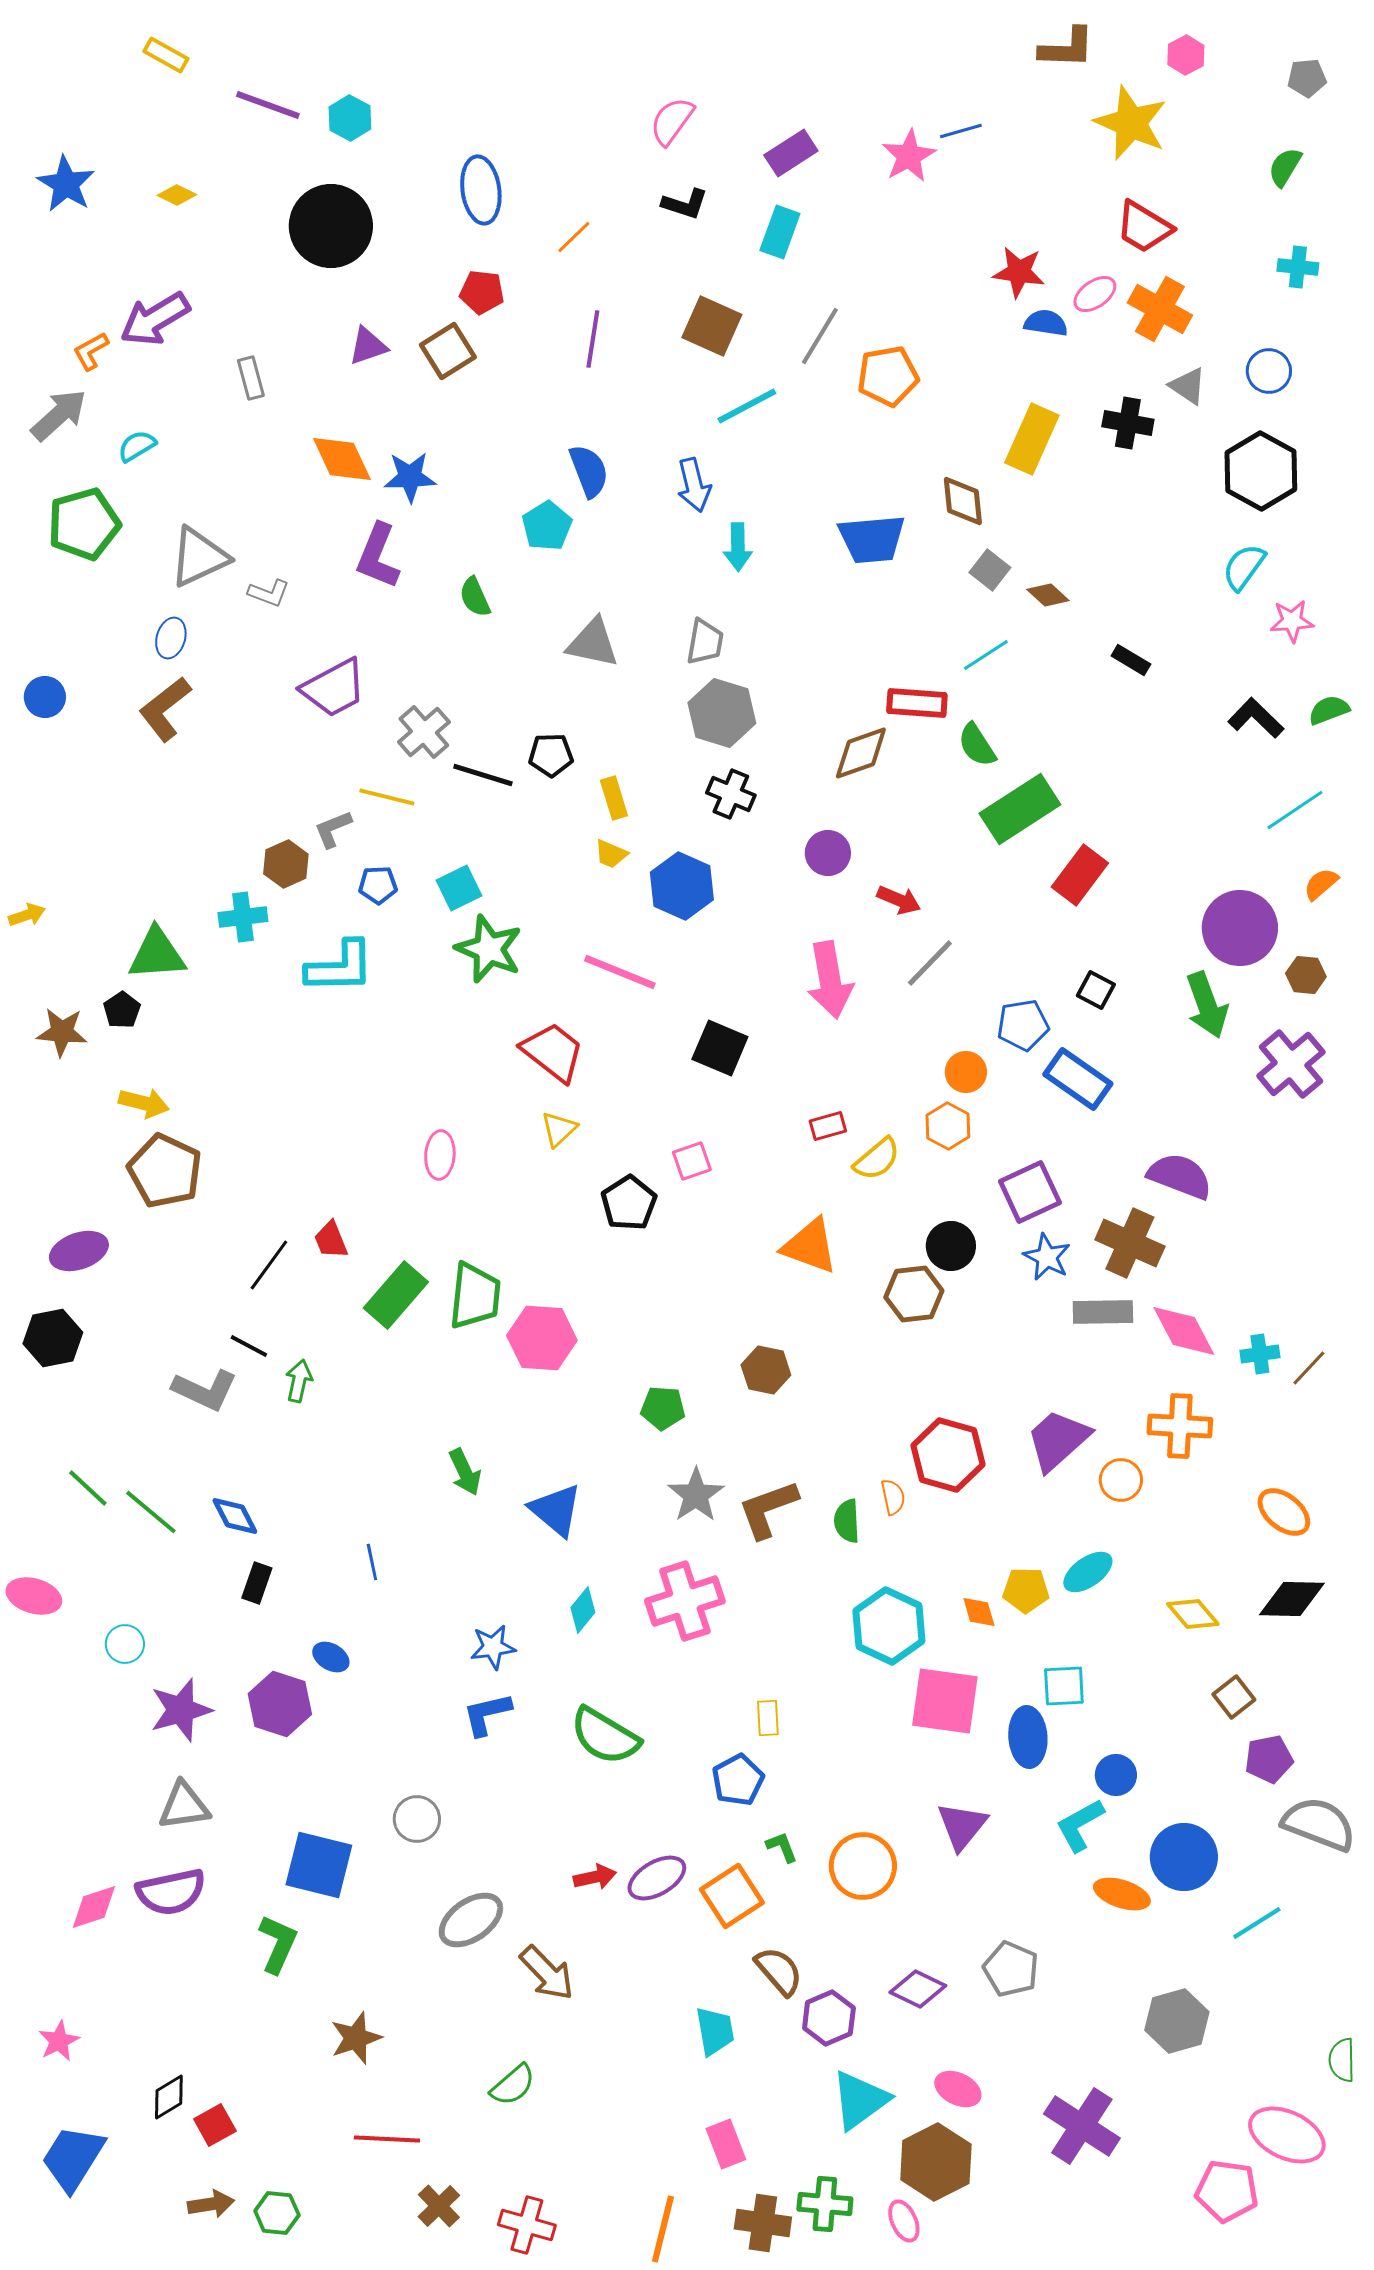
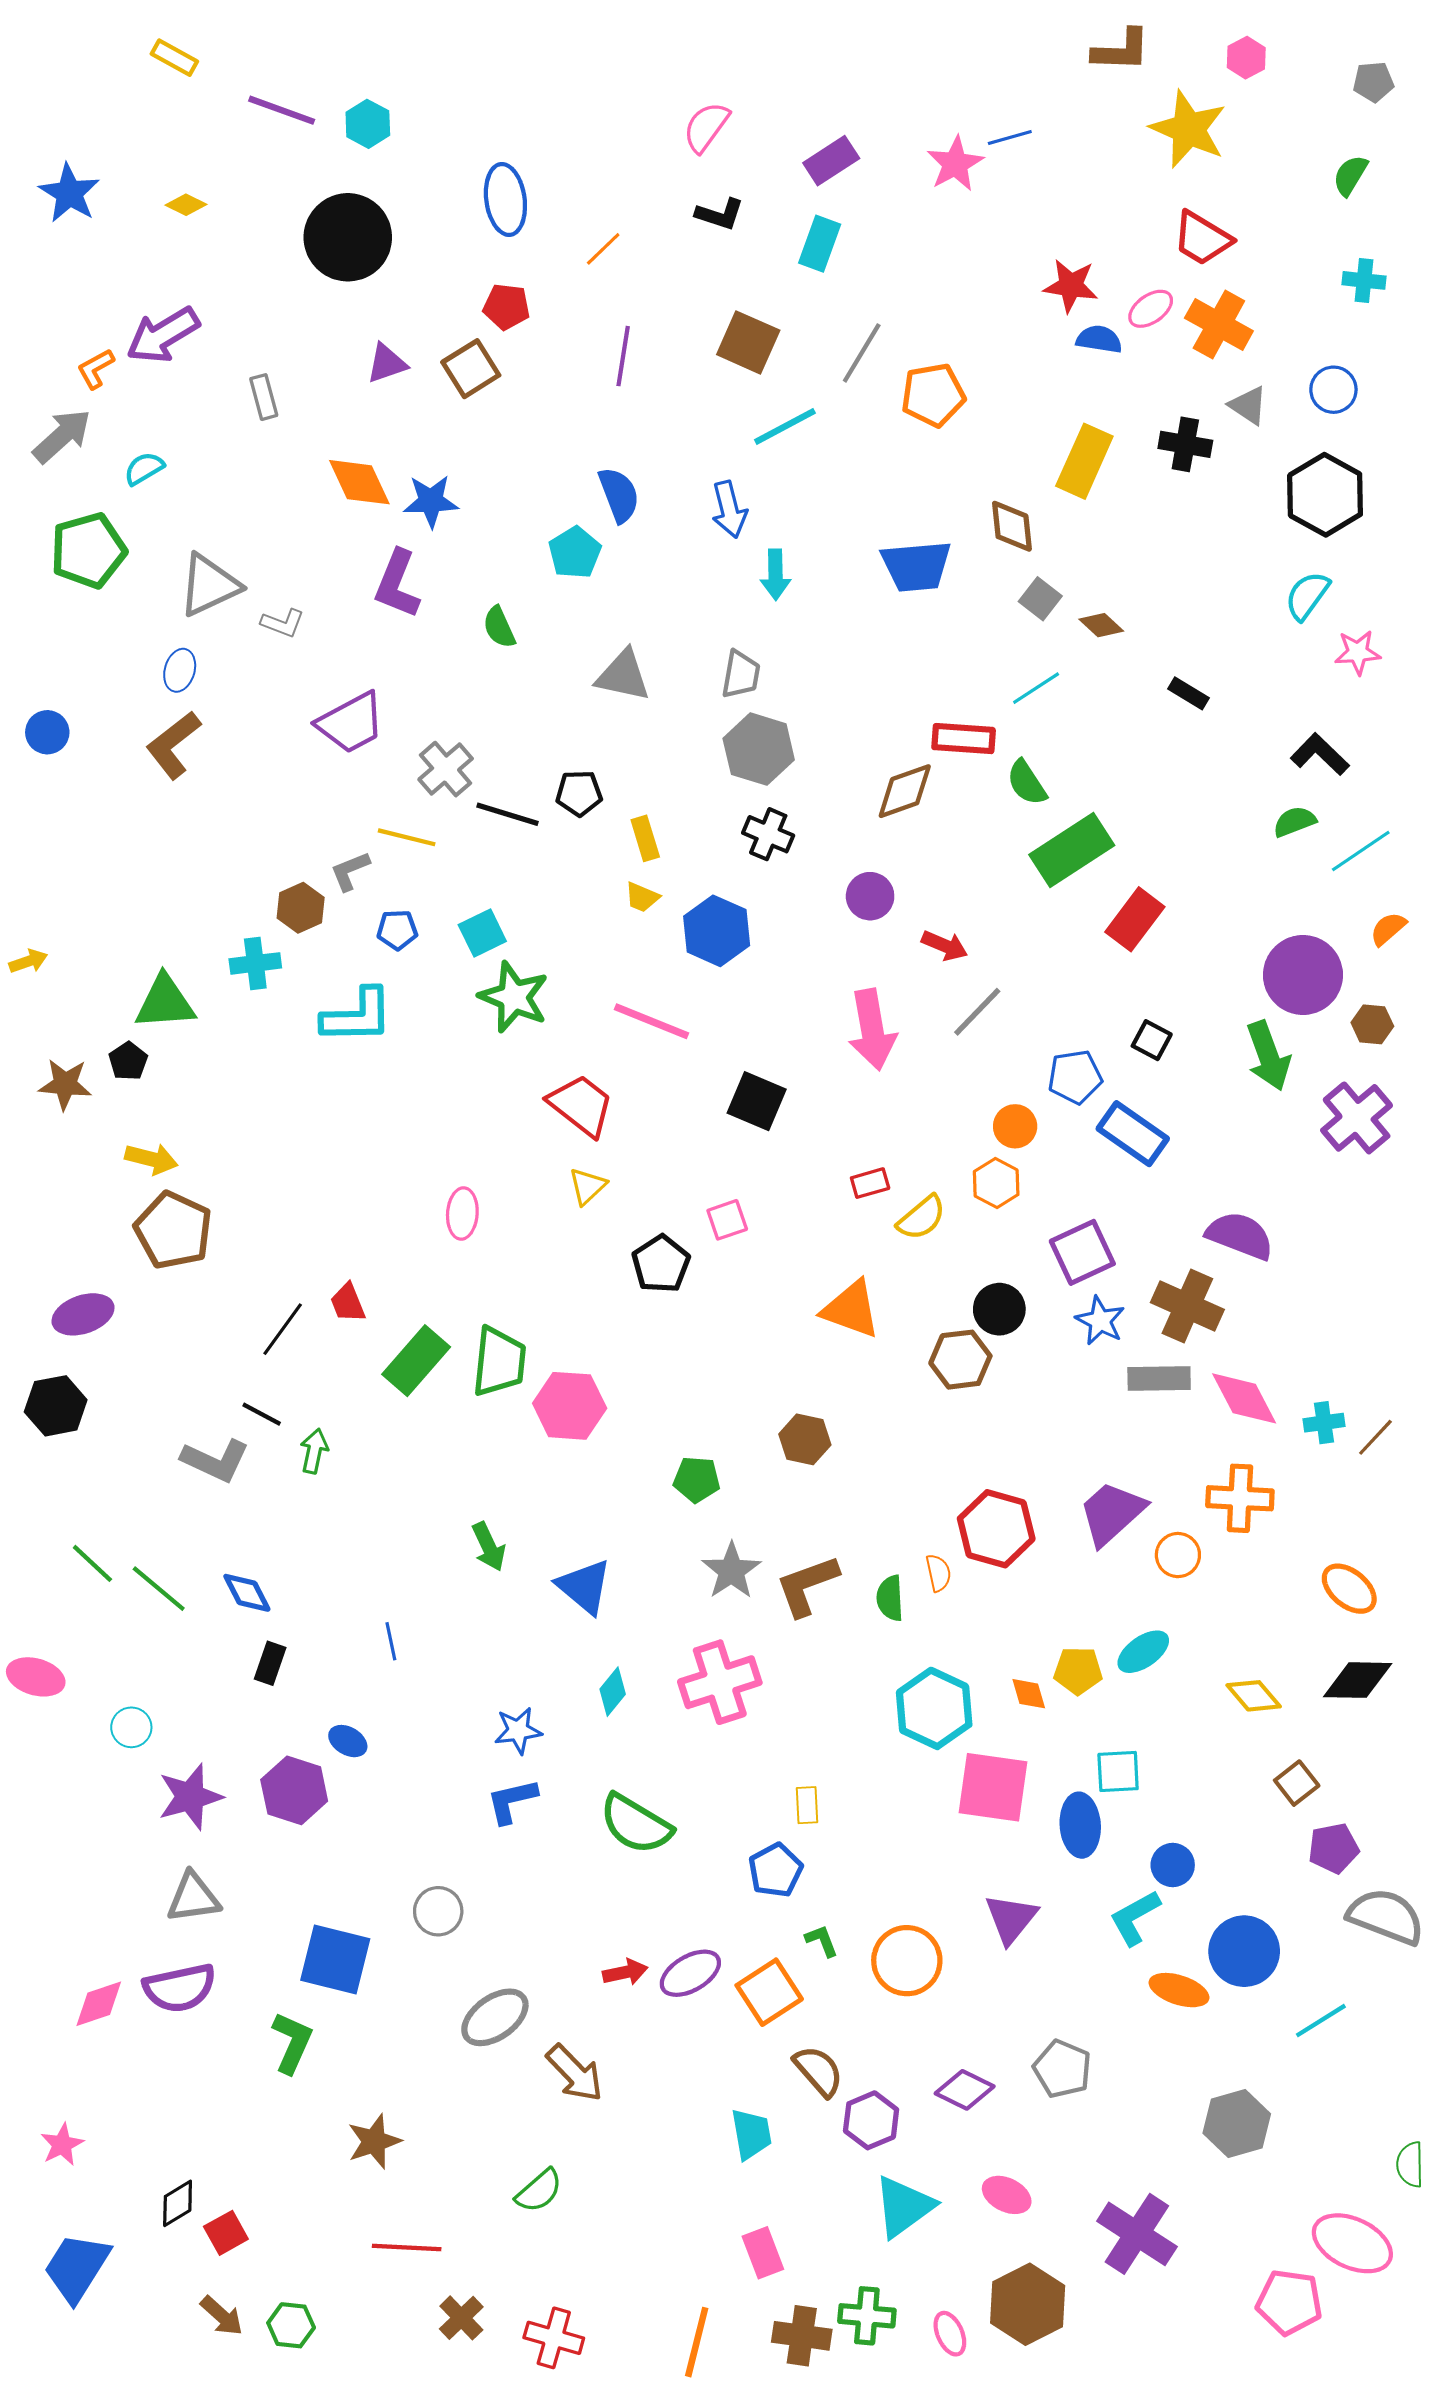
green semicircle: (1329, 710) -> (1295, 822), moved
brown hexagon: (936, 2162) -> (1028, 2304), moved
brown arrow: (211, 2204) -> (222, 2316), turned 51

